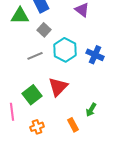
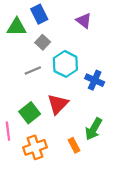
blue cross: (95, 55) -> (95, 80), moved
green arrow: (91, 110) -> (94, 129), size x1.5
orange cross: (37, 127) -> (35, 147), size x1.5

